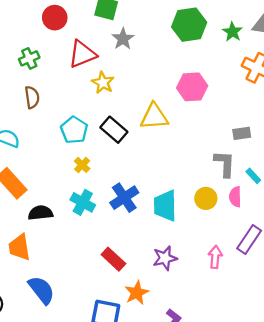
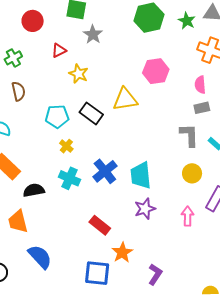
red triangle: (82, 54) -> (59, 51), size x0.6
cyan pentagon: (74, 130) -> (57, 117), turned -30
pink semicircle: (235, 197) -> (200, 85), moved
yellow circle: (206, 198) -> (192, 173), moved
purple star: (165, 258) -> (145, 209), moved

